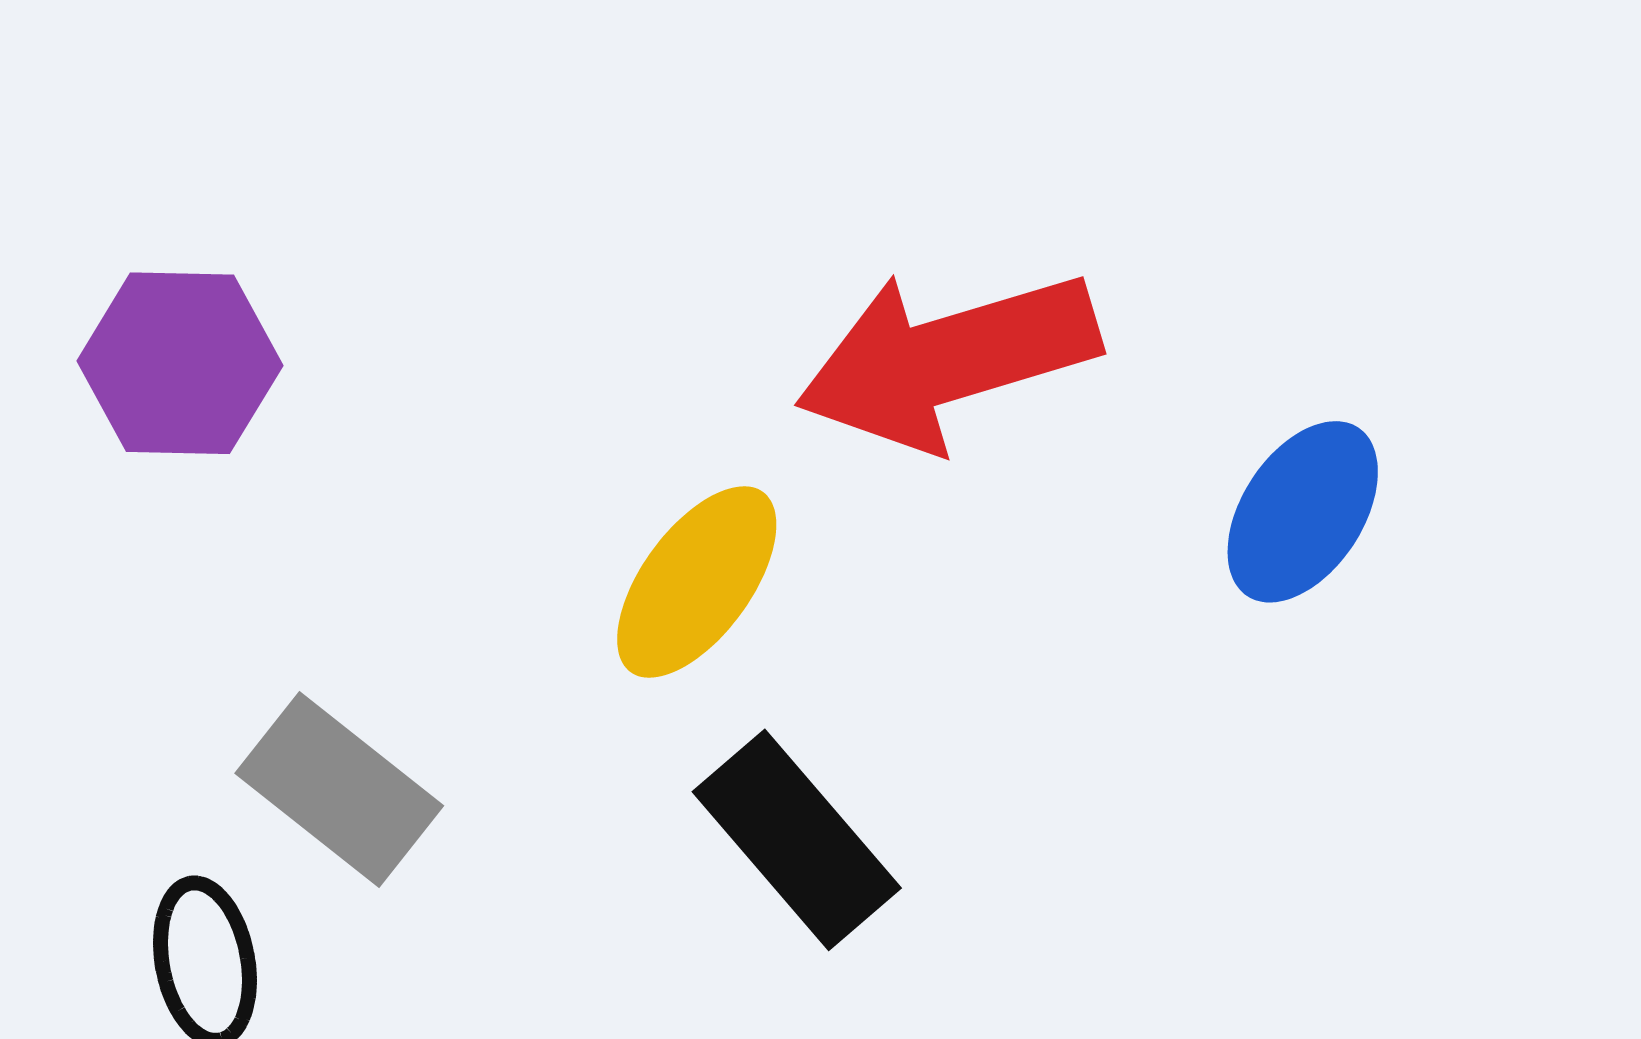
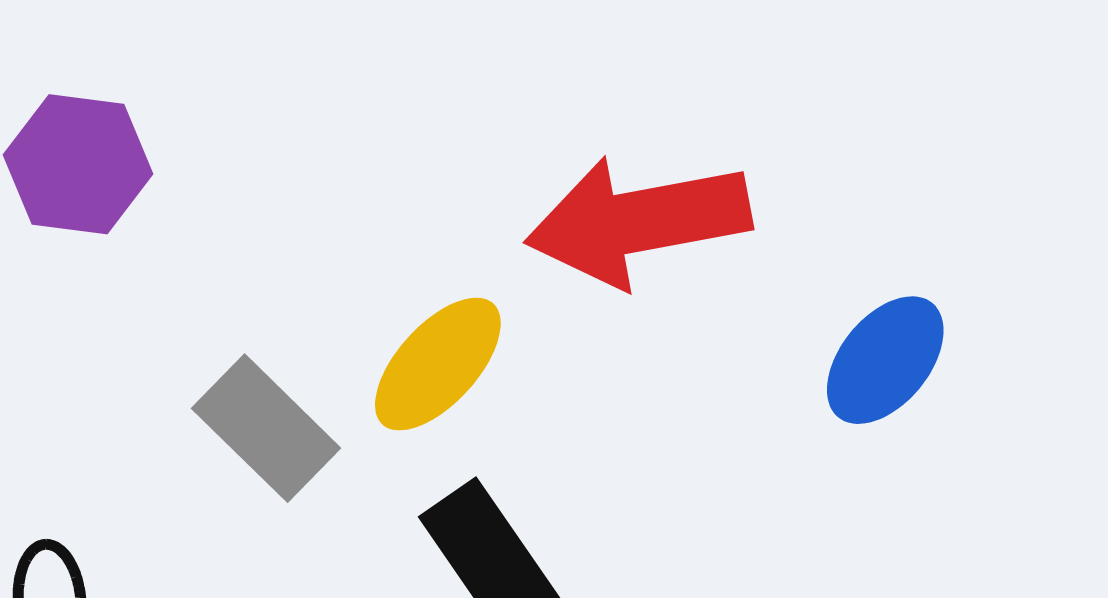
gray rectangle: (339, 790) -> (266, 428), moved

